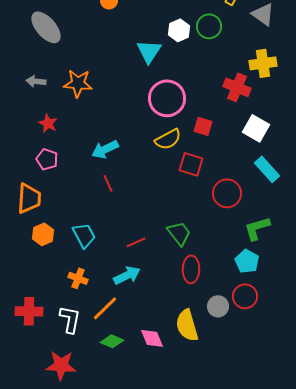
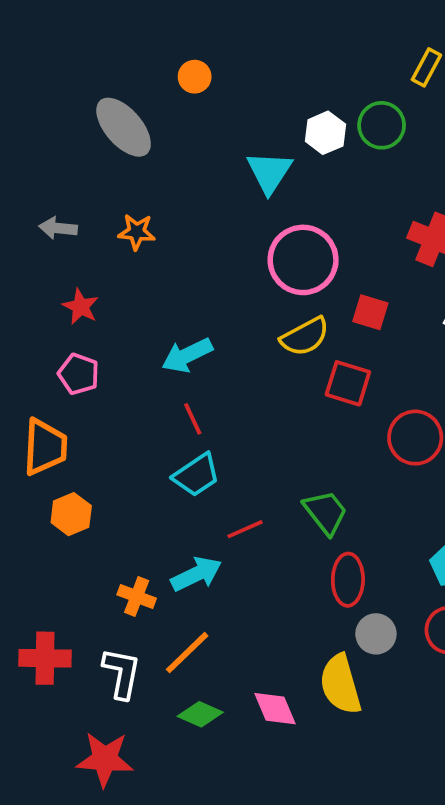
gray ellipse: (46, 27) -> (124, 127), moved
orange star: (78, 83) -> (137, 232), size x0.7
cyan trapezoid: (84, 235) -> (196, 475), moved, turned 84
cyan arrow: (127, 275) -> (196, 574), moved
gray circle: (218, 306) -> (376, 634), moved

